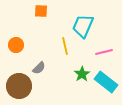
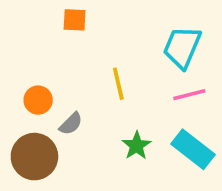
cyan trapezoid: (83, 26) -> (182, 47), moved
orange circle: (16, 45) -> (38, 100), moved
green star: (82, 74) -> (137, 146), moved

